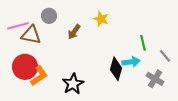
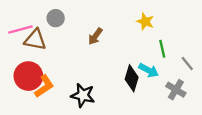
yellow star: (101, 19) -> (145, 22), moved
brown arrow: (74, 32) -> (95, 36), moved
cyan arrow: (131, 62) -> (149, 70), turned 36
black star: (73, 84) -> (83, 95), turned -30

